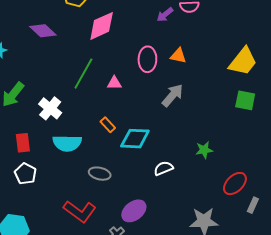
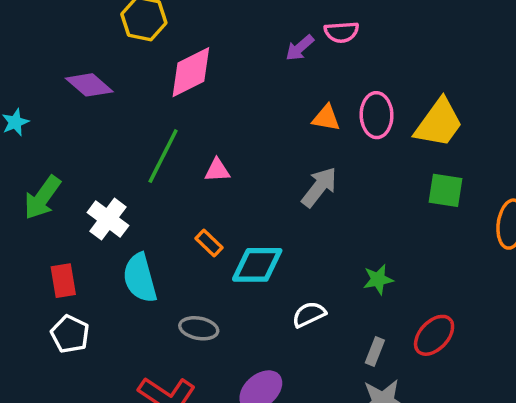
pink ellipse: (147, 59) -> (377, 115), moved
cyan semicircle: (67, 143) -> (140, 278), turned 76
gray rectangle: (253, 205) -> (375, 352), moved

